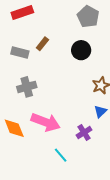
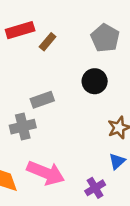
brown rectangle: (42, 44) -> (48, 42), moved
gray rectangle: (20, 52) -> (42, 100), moved, turned -36

